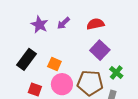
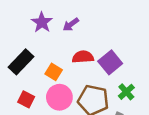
red semicircle: (95, 24) -> (83, 57), moved

